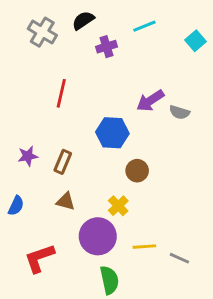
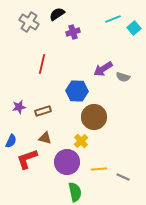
cyan line: (144, 26) -> (113, 19), moved
brown rectangle: (63, 162) -> (43, 111), turned 49
brown circle: (137, 171) -> (94, 117), size x1.6
red L-shape: (39, 258) -> (27, 159), moved

